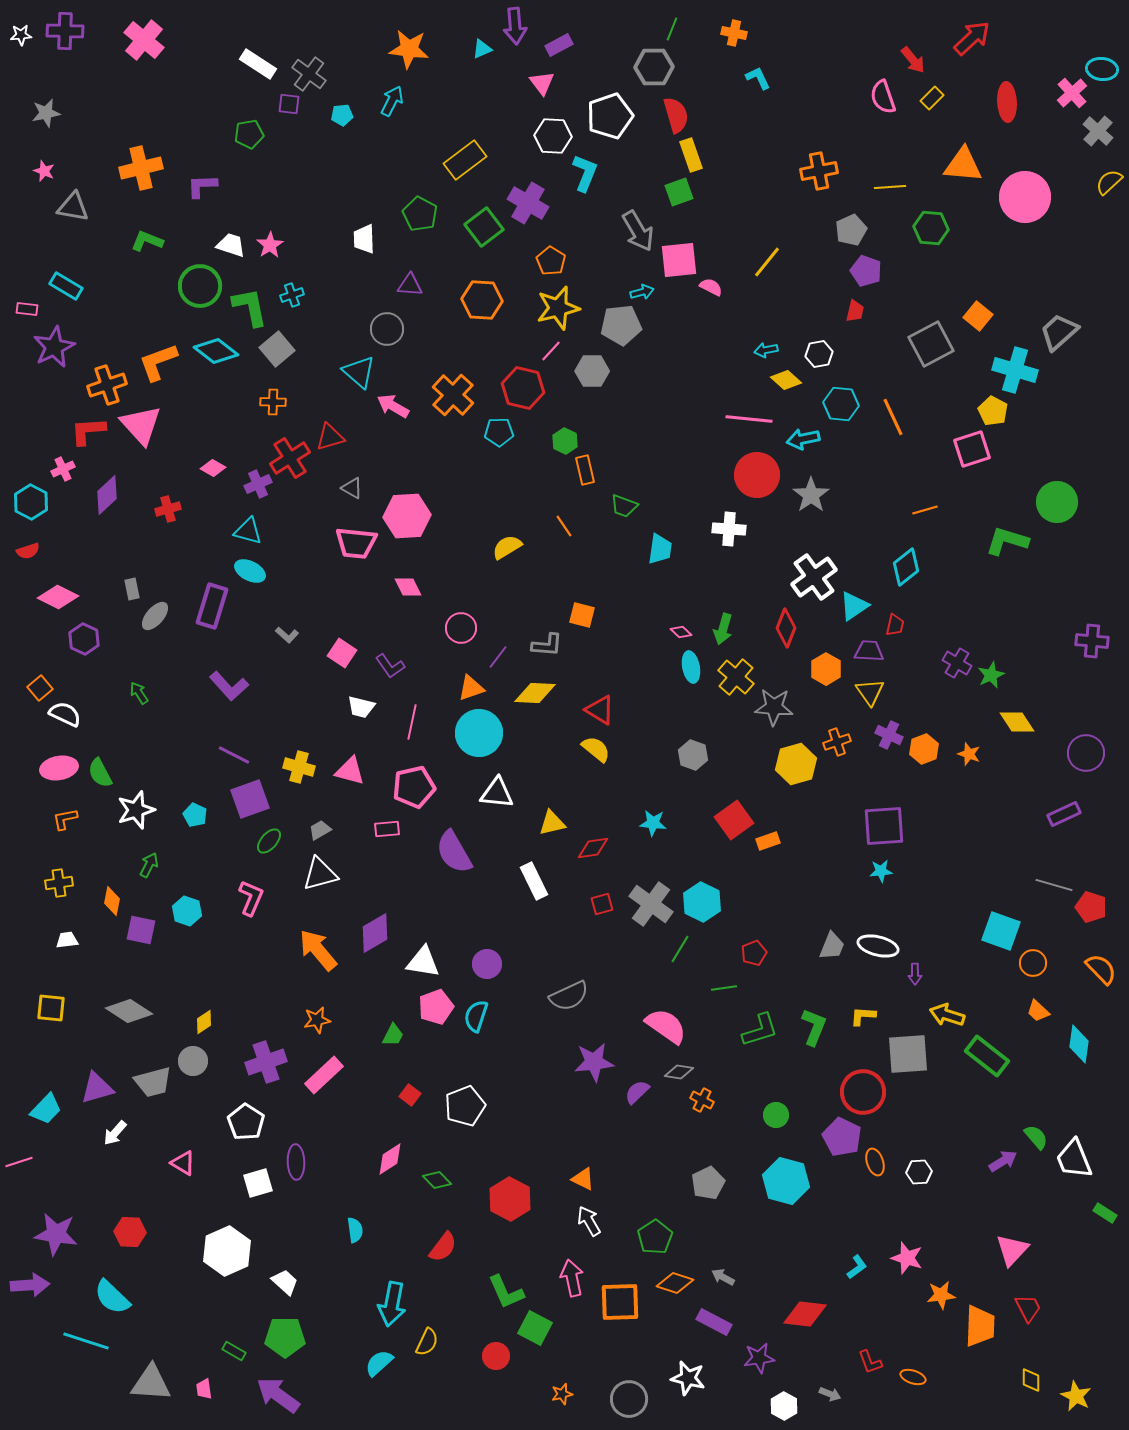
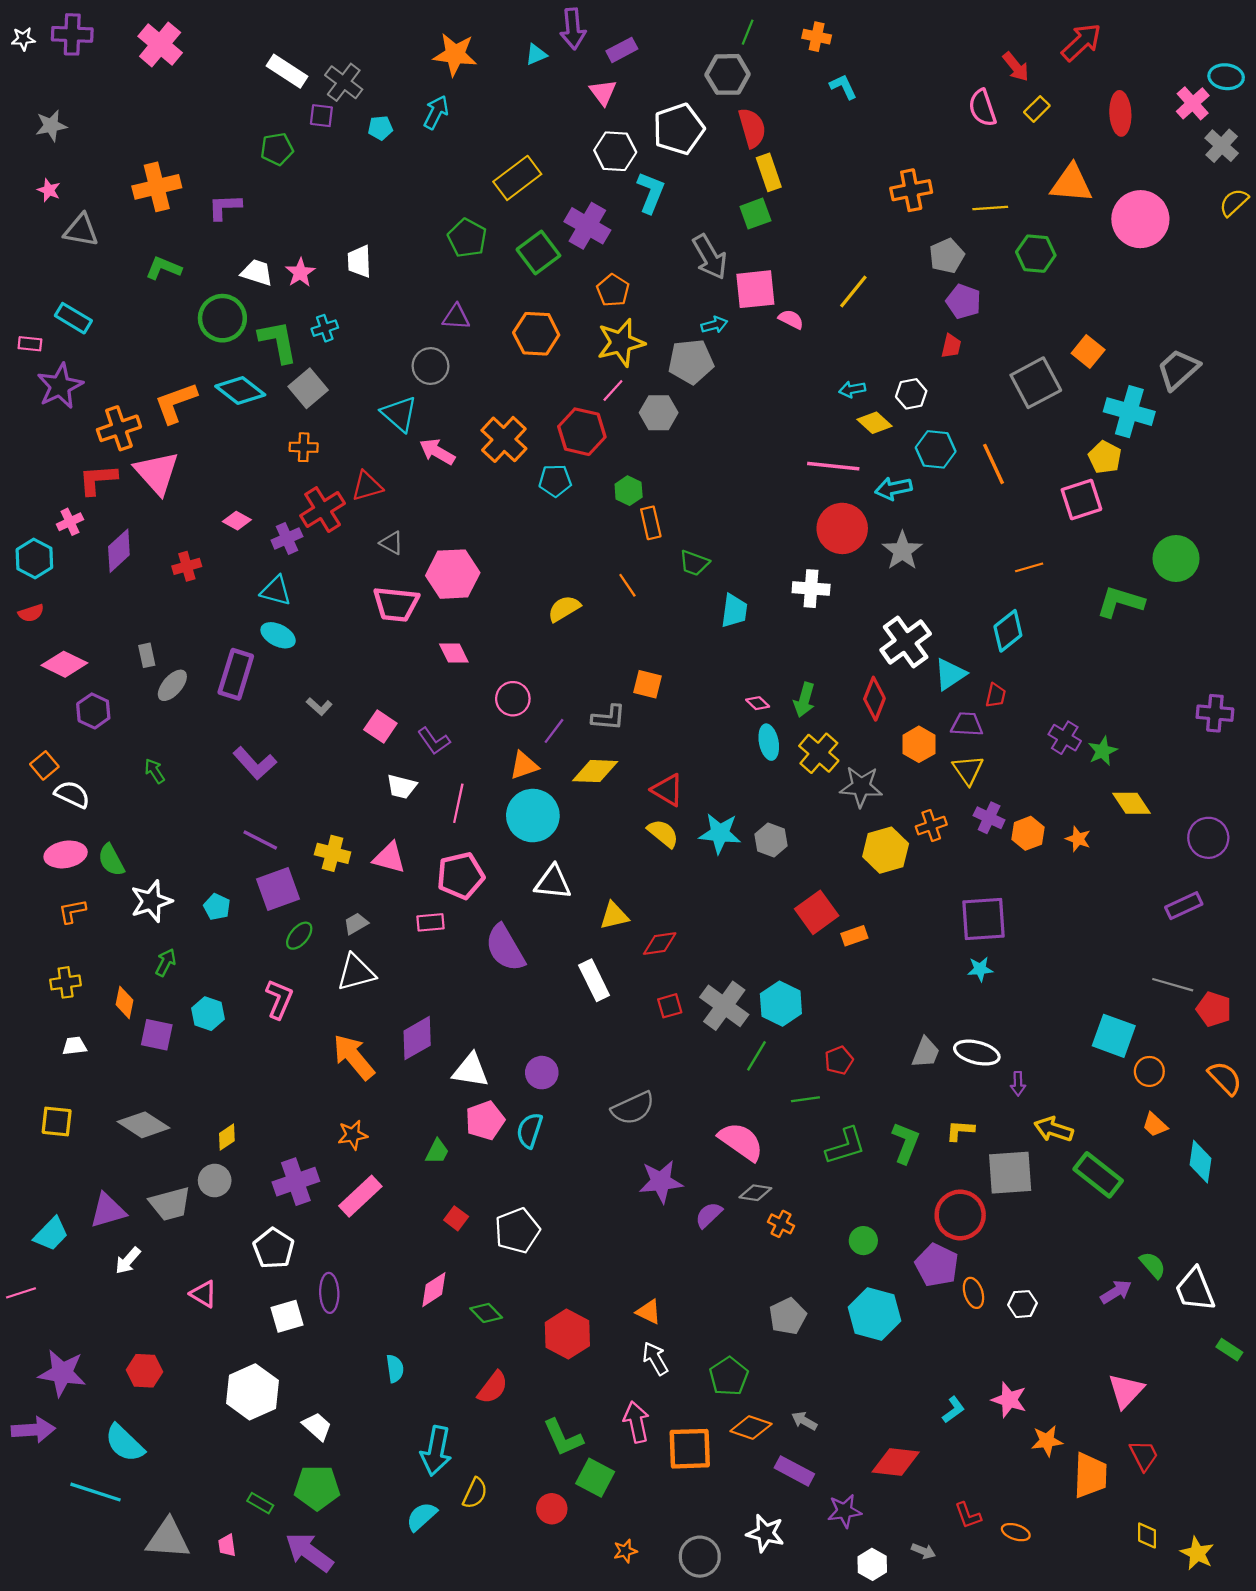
white trapezoid: (364, 239) -> (359, 261), moved
cyan star: (653, 823) -> (720, 833), moved, size x1.4

